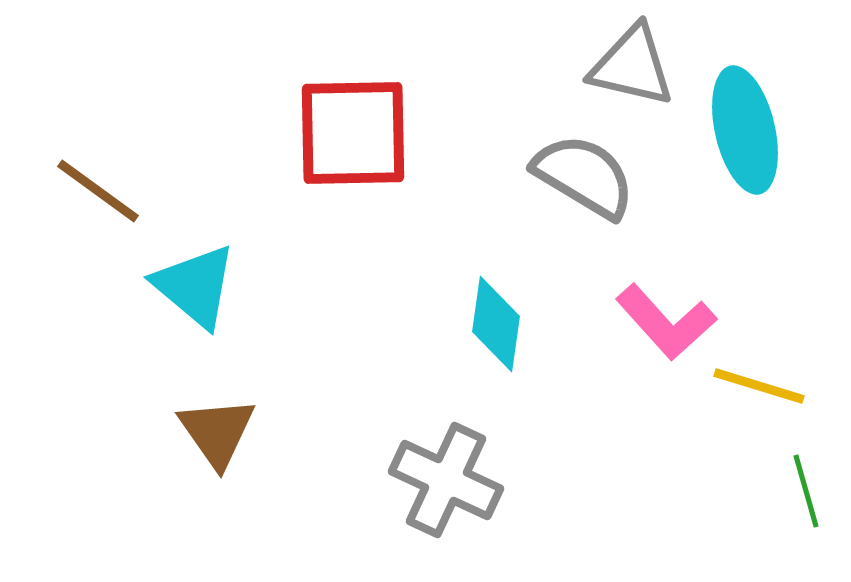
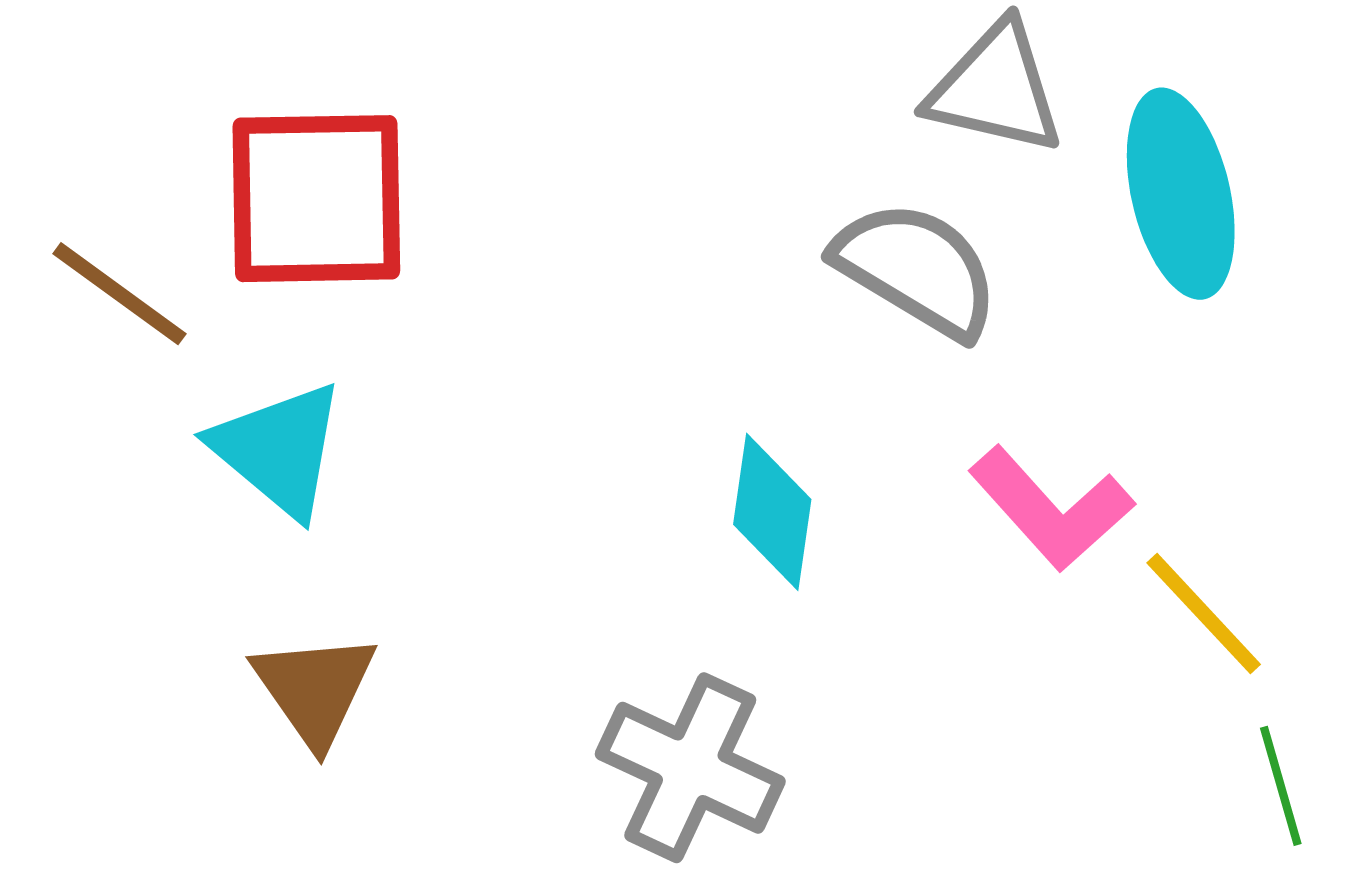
red square: (353, 133) -> (316, 199), moved
yellow line: (759, 386) -> (1204, 614), turned 30

